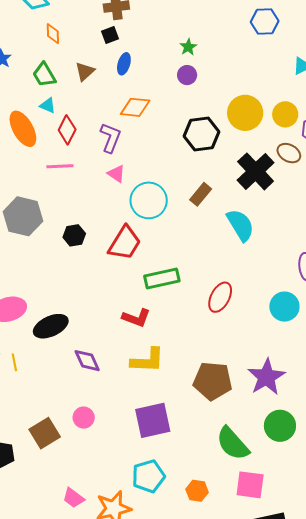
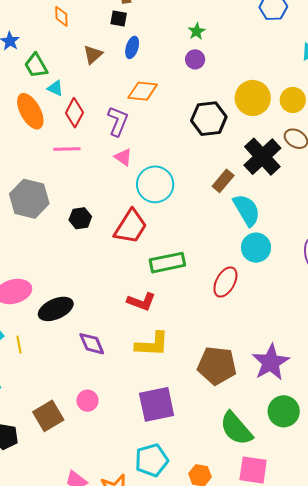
black square: (110, 35) -> (119, 19), turned 30
green trapezoid: (44, 75) -> (36, 66), moved
brown rectangle: (201, 194) -> (223, 181), moved
cyan circle: (284, 307) -> (256, 248), moved

